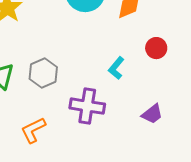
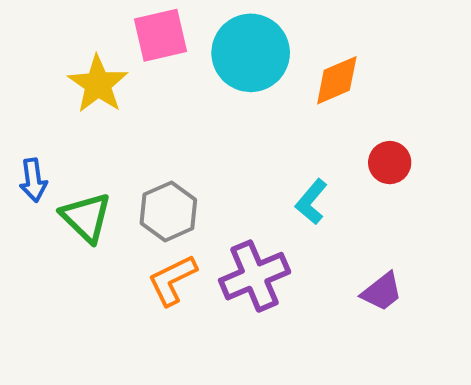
purple cross: (87, 106) -> (255, 276), turned -32
orange L-shape: (33, 130) -> (172, 280), moved

